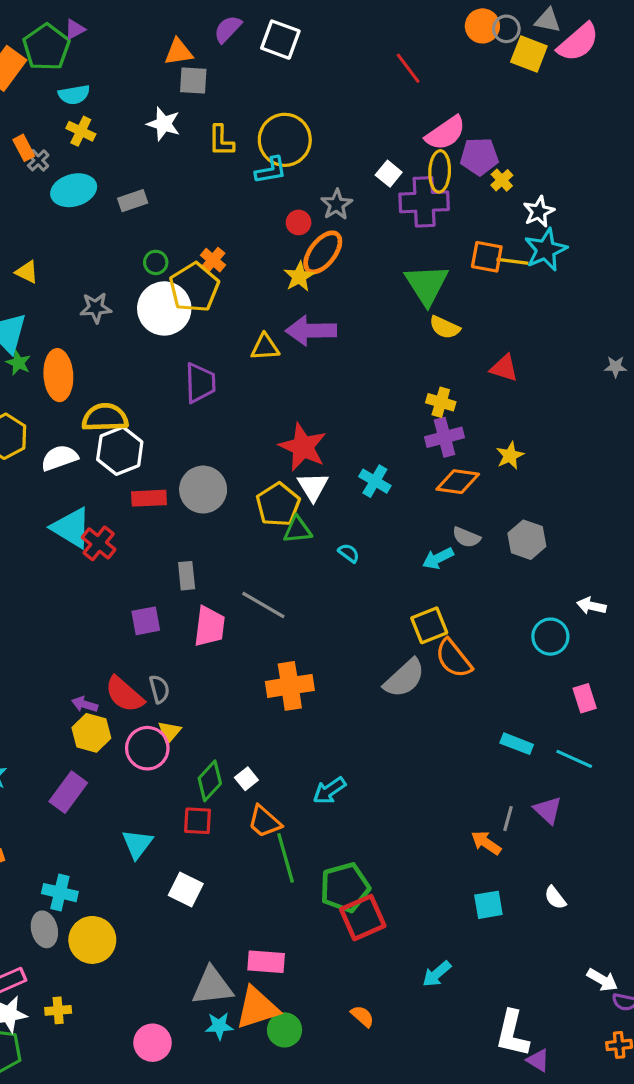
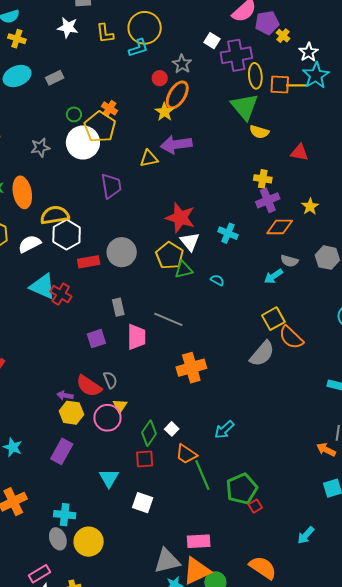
yellow ellipse: (440, 171) -> (255, 76), moved
red square: (363, 918) -> (255, 506), size x0.5
orange semicircle: (362, 1016) -> (263, 568), size x1.8

